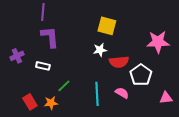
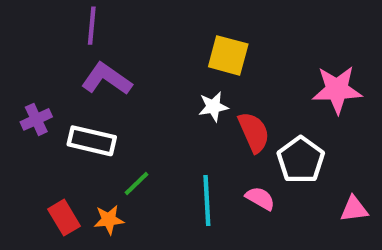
purple L-shape: (50, 37) -> (107, 79), turned -50
red semicircle: (119, 62) -> (254, 132), turned -108
white rectangle: (43, 66) -> (92, 141), size x1.5

